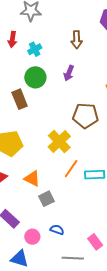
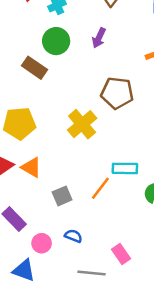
brown rectangle: (20, 99) -> (35, 68), turned -36
orange line: (71, 169) -> (100, 188), moved
orange triangle: (32, 178) -> (31, 167), moved

